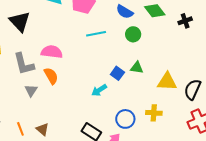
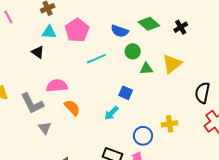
black triangle: (20, 22) -> (38, 52), moved, size x0.6
green triangle: (137, 68) -> (146, 69), moved
orange semicircle: (51, 76) -> (72, 108), moved
yellow triangle: (167, 82) -> (172, 64), moved, turned -30

